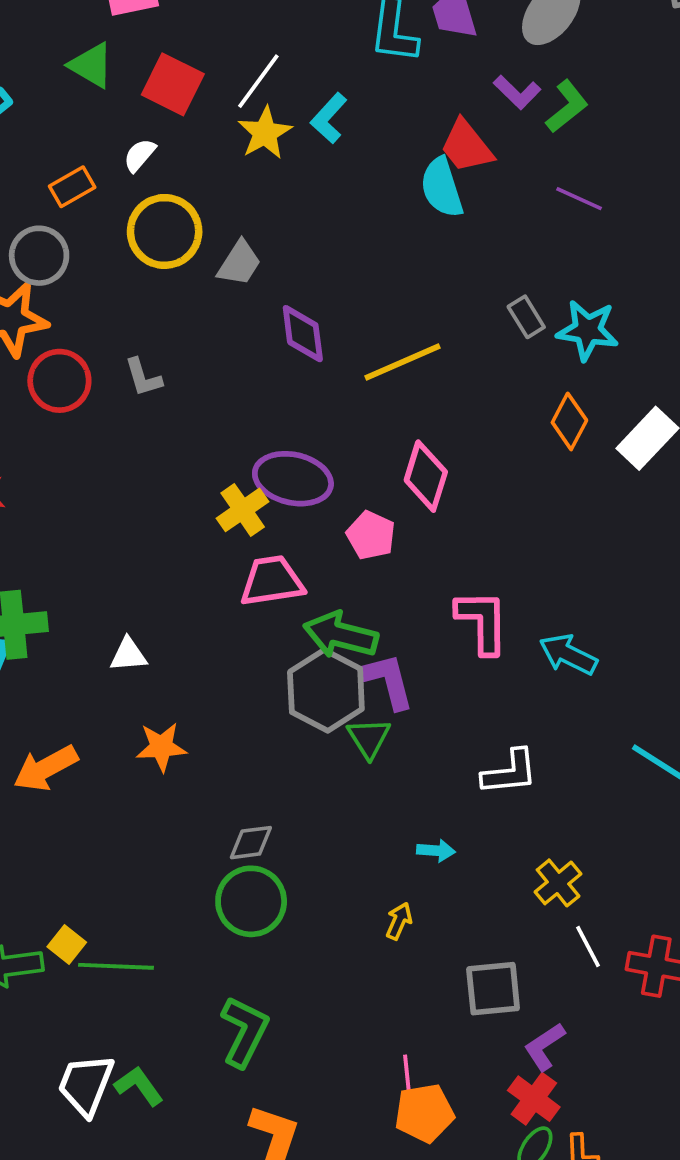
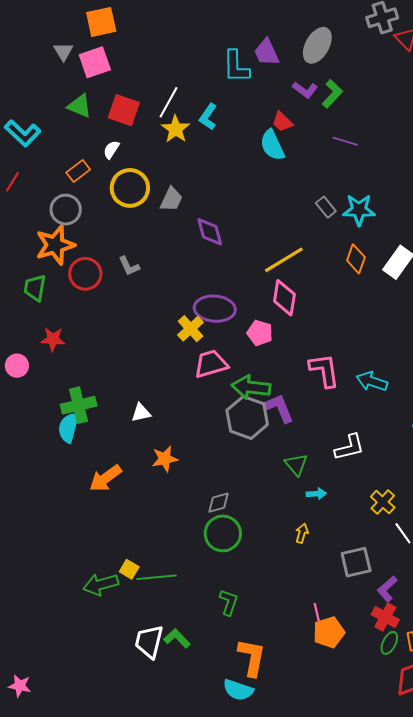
red trapezoid: (467, 146) -> (282, 122), size x0.7
yellow line: (403, 362) -> (284, 260), moved
green triangle: (369, 738) -> (296, 464), moved
green L-shape: (244, 1032) -> (229, 602), size x0.7

